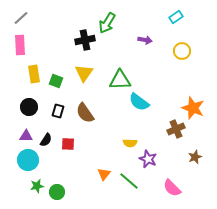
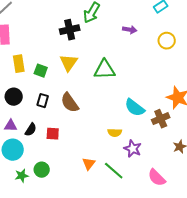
cyan semicircle: (139, 102) -> (135, 108), moved
green circle: (57, 192) -> (42, 170), moved

